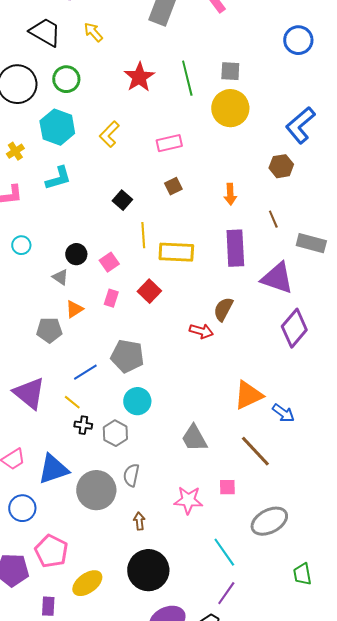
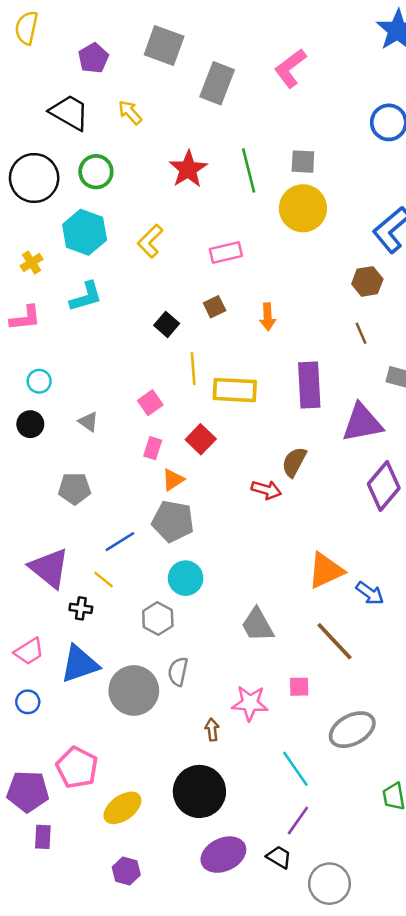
brown square: (173, 186) -> (215, 307), moved
orange arrow: (230, 194) -> (268, 317), moved
brown line: (273, 219) -> (361, 333), moved
black circle: (76, 254) -> (30, 424), moved
purple triangle: (277, 278) -> (362, 423), turned -30
orange triangle: (74, 309) -> (173, 480), moved
black cross: (83, 425) -> (81, 608), moved
blue circle: (22, 508) -> (28, 702), moved, size x0.7
brown arrow: (139, 521) -> (212, 730), moved
purple rectangle: (48, 606) -> (43, 837), moved

